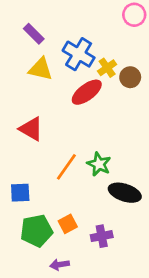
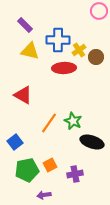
blue cross: (79, 54) -> (58, 40), turned -30
red ellipse: (87, 92) -> (64, 68), turned 35
blue square: (20, 193) -> (15, 142), turned -35

